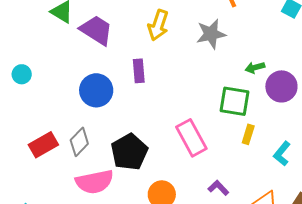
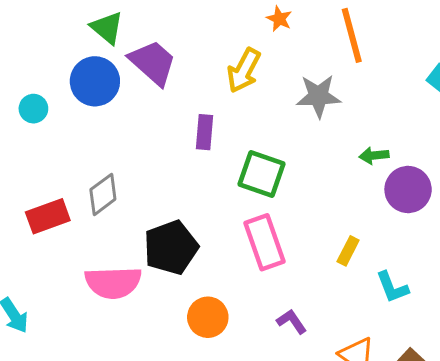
blue circle: (96, 90) -> (95, 81), moved
green square: (235, 101) -> (261, 174), moved
gray diamond: (79, 142) -> (103, 194), moved
cyan L-shape: (282, 154) -> (392, 287), turned -70

